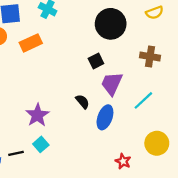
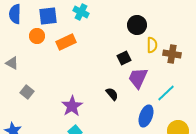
yellow semicircle: (155, 13) -> (152, 45), moved, turned -70
black circle: (111, 24) -> (137, 25), size x0.7
blue ellipse: (105, 117) -> (146, 116), moved

